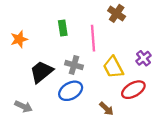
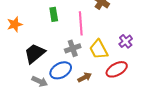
gray cross: (74, 65) -> (73, 48), moved, turned -35
gray arrow: (24, 106) -> (40, 81), moved
brown arrow: (106, 109) -> (85, 77), moved, turned -72

